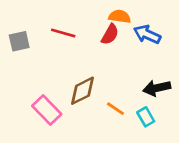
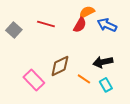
orange semicircle: (120, 16) -> (87, 12), turned -35
gray square: (19, 41) -> (14, 30), turned -35
black arrow: (157, 88) -> (103, 62), moved

